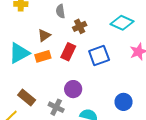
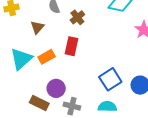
brown triangle: (44, 35) -> (37, 27), moved
blue square: (99, 55) -> (110, 79), moved
purple circle: (73, 89) -> (56, 88), moved

